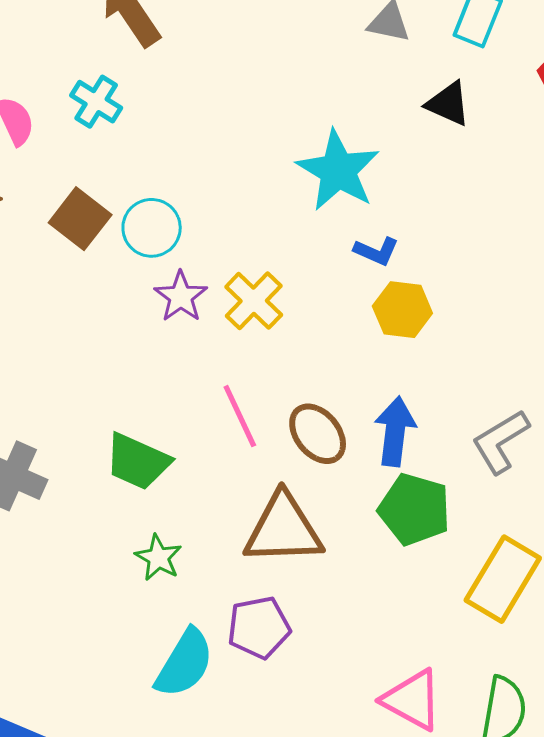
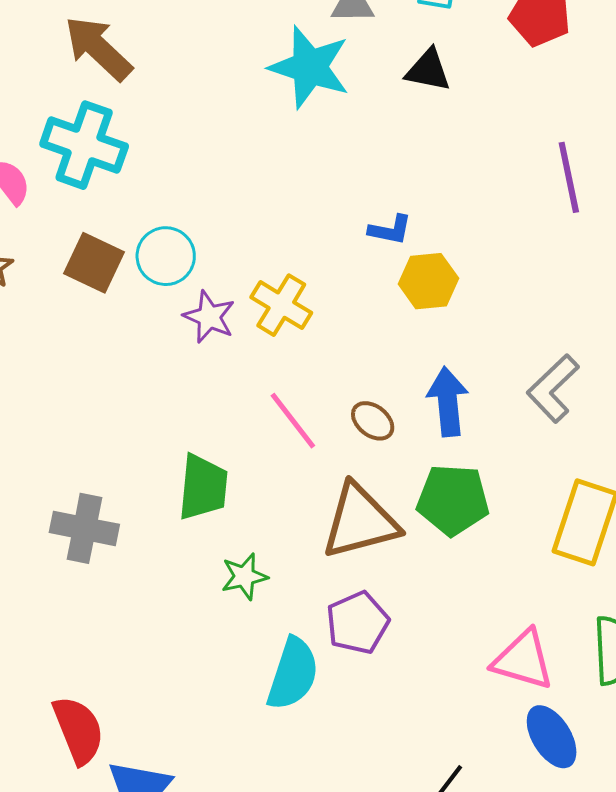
cyan cross: (96, 102) -> (84, 145), size x1.6
cyan star: (338, 171) -> (310, 67), moved
brown ellipse: (318, 434) -> (373, 421), size x0.7
green trapezoid: (138, 462) -> (203, 487), turned -96
green pentagon: (414, 509) -> (453, 500), moved
green star: (158, 558) -> (244, 576), turned -30

